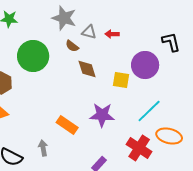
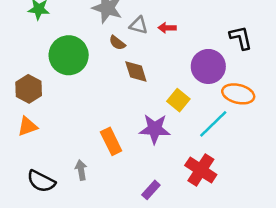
yellow square: (121, 80) -> (178, 100), moved, turned 30
orange rectangle: (67, 125) -> (111, 141), turned 30
orange ellipse: (169, 136) -> (238, 94), moved

